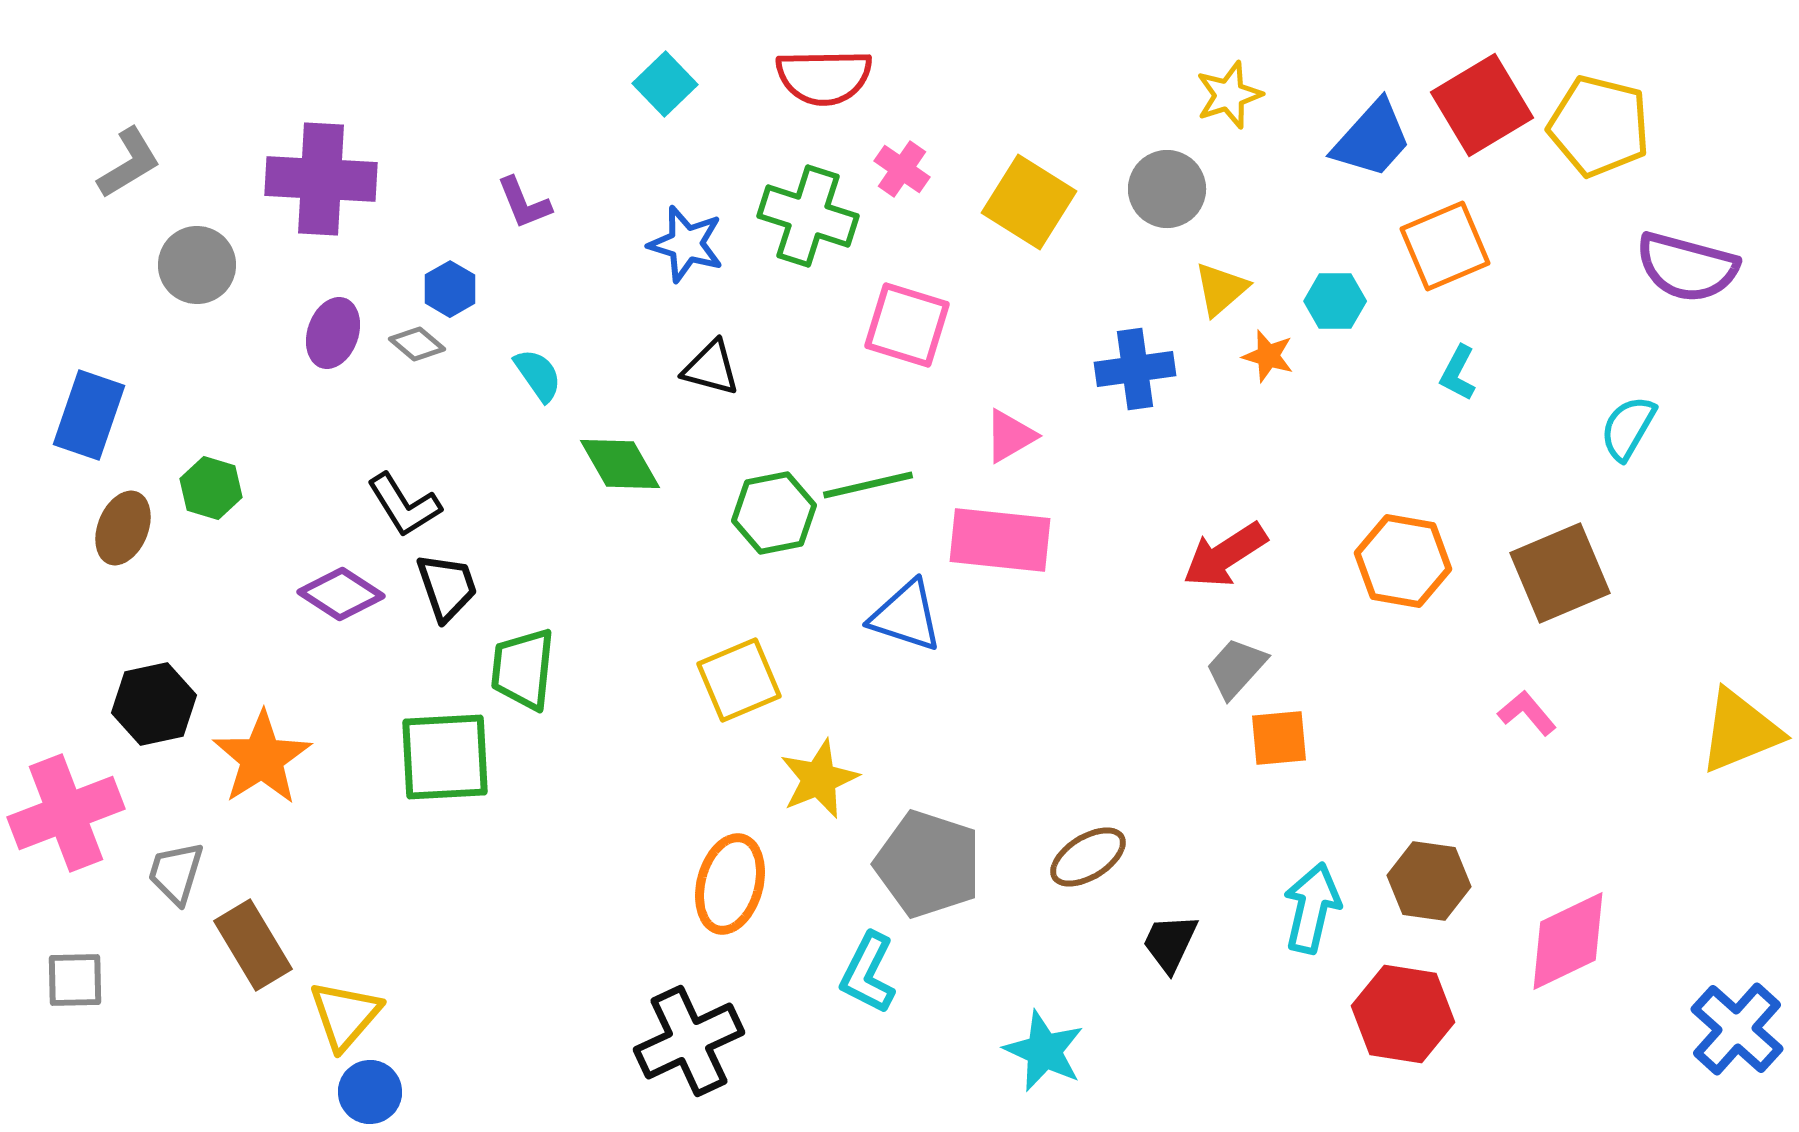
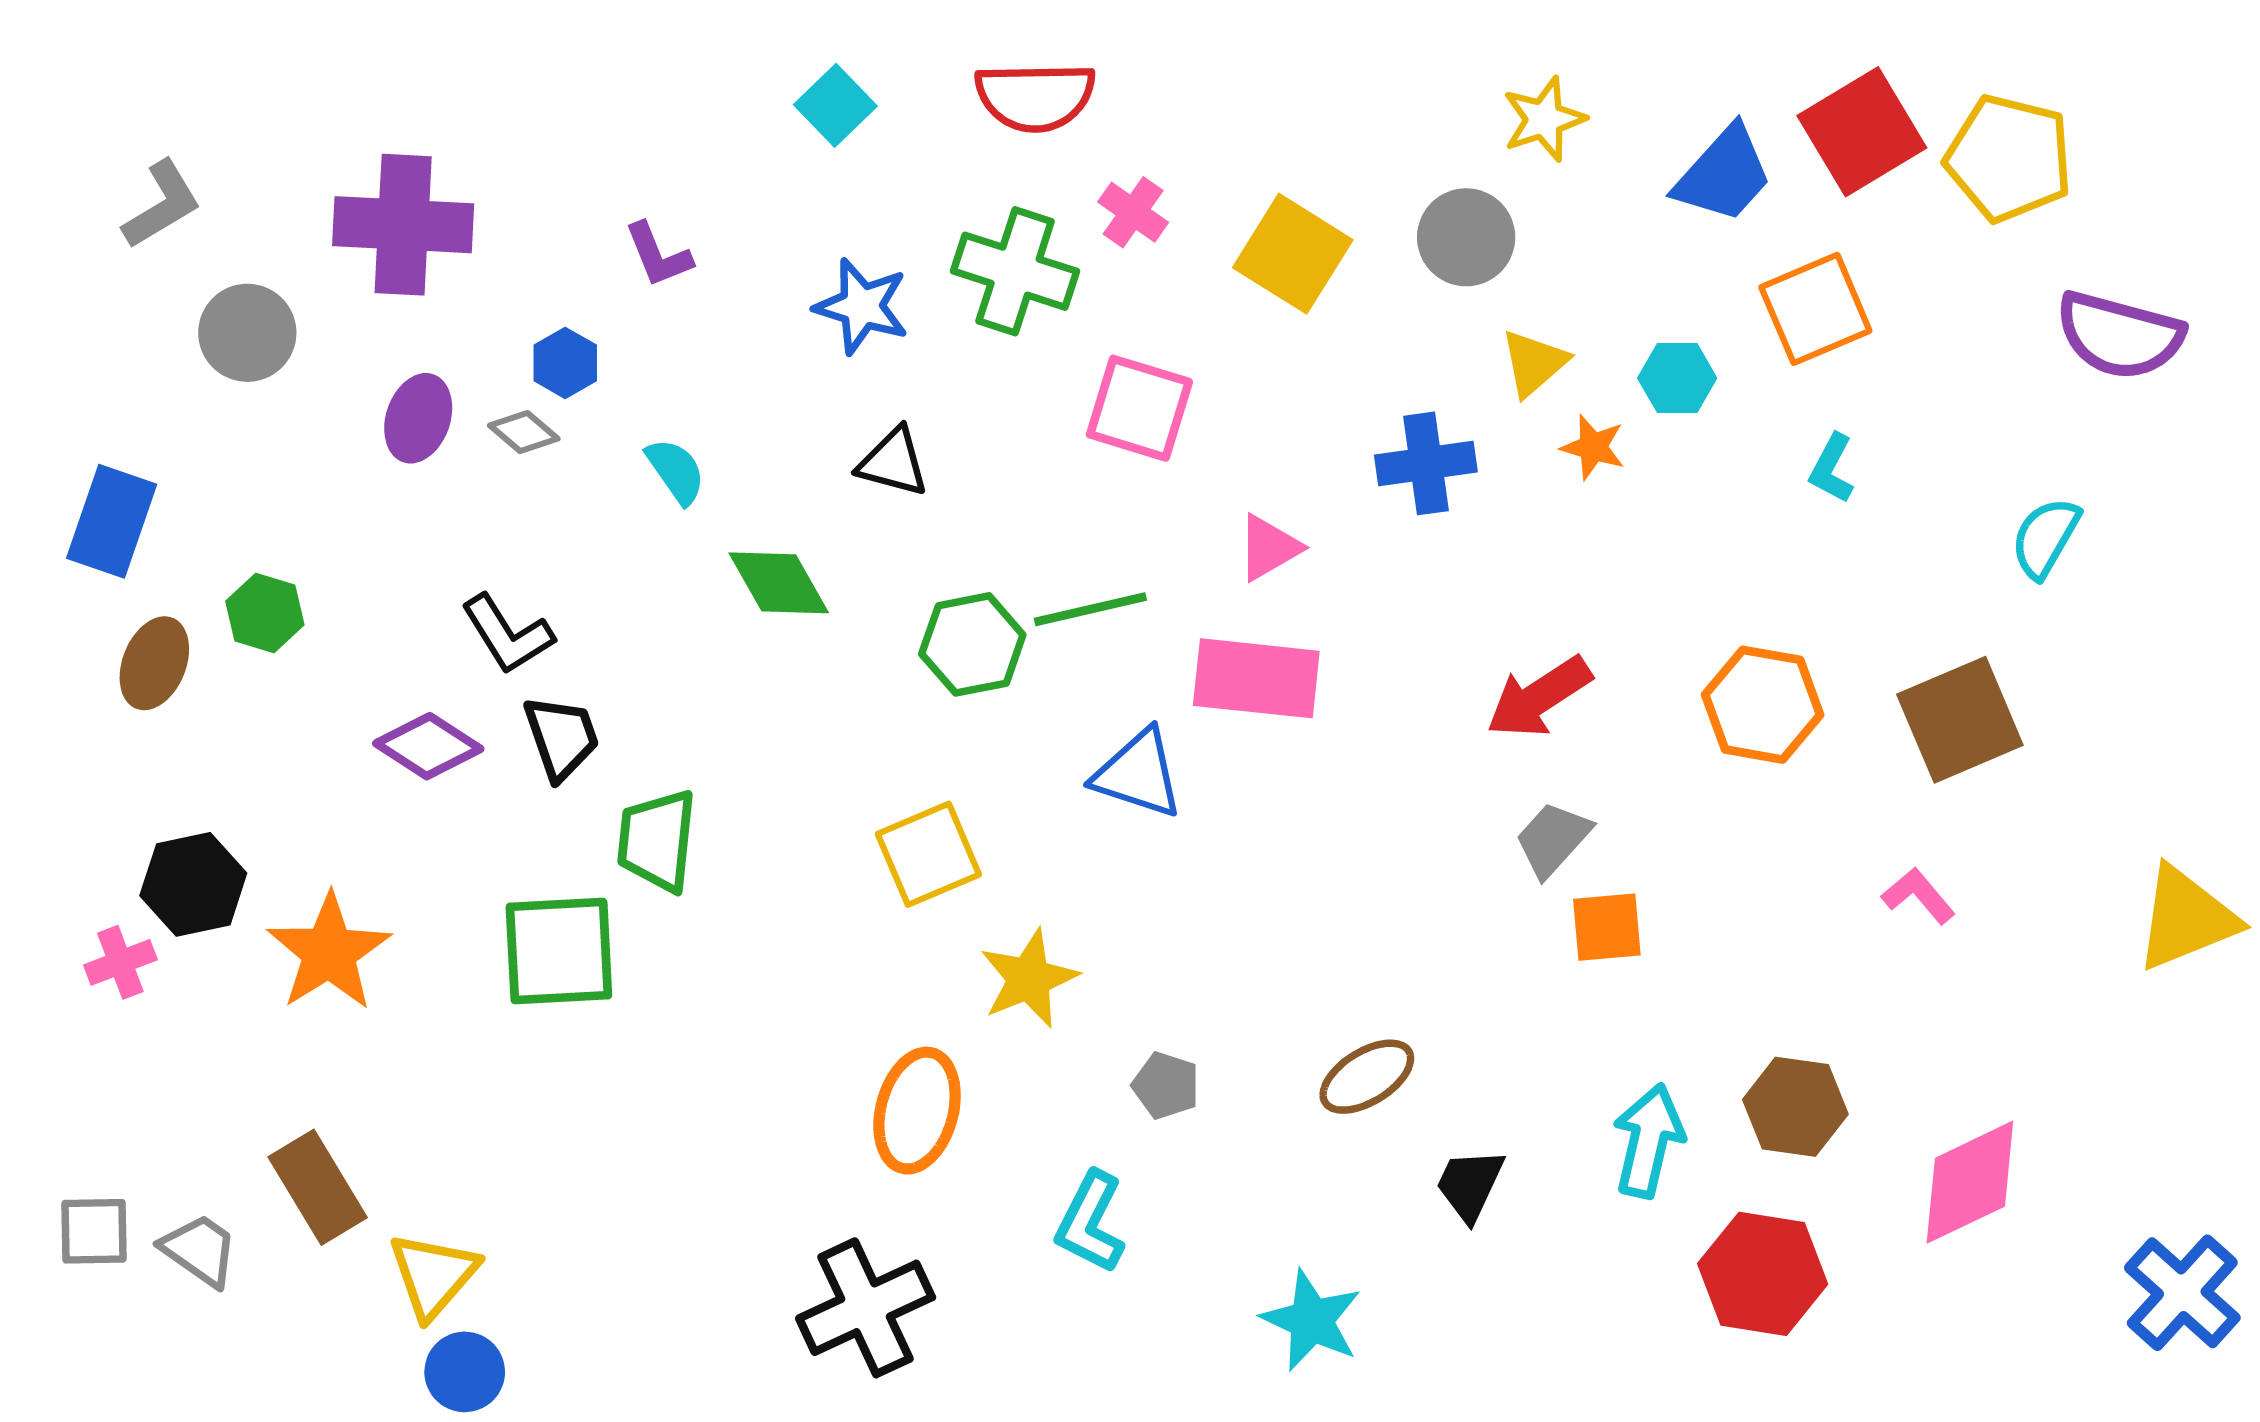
pink cross: (66, 813) -> (120, 962), moved, size x0.5
gray pentagon: (928, 864) -> (1166, 1085), size x0.5
gray trapezoid: (176, 873) -> (200, 1250), moved, turned 108

